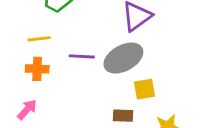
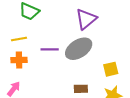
yellow square: (145, 89) -> (111, 69), moved

